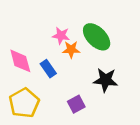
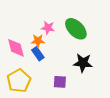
orange star: (71, 50) -> (38, 41), moved
purple square: (76, 104) -> (60, 82), turned 32

